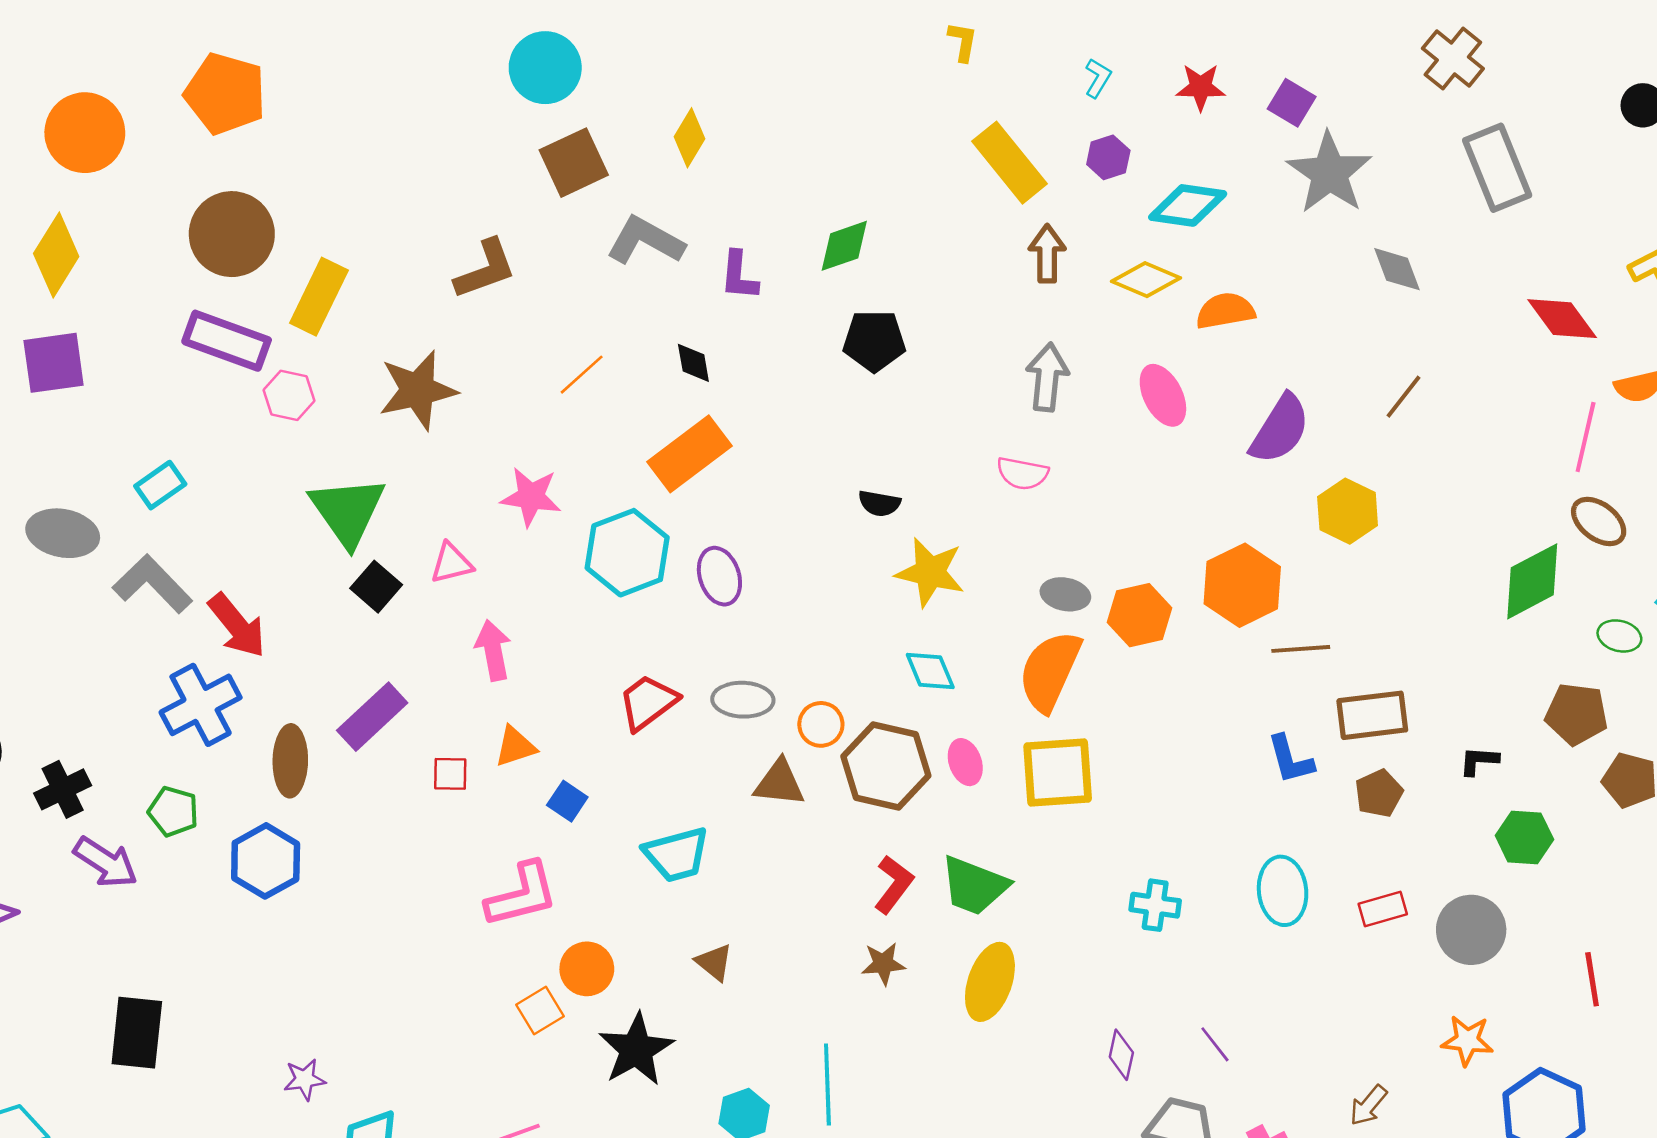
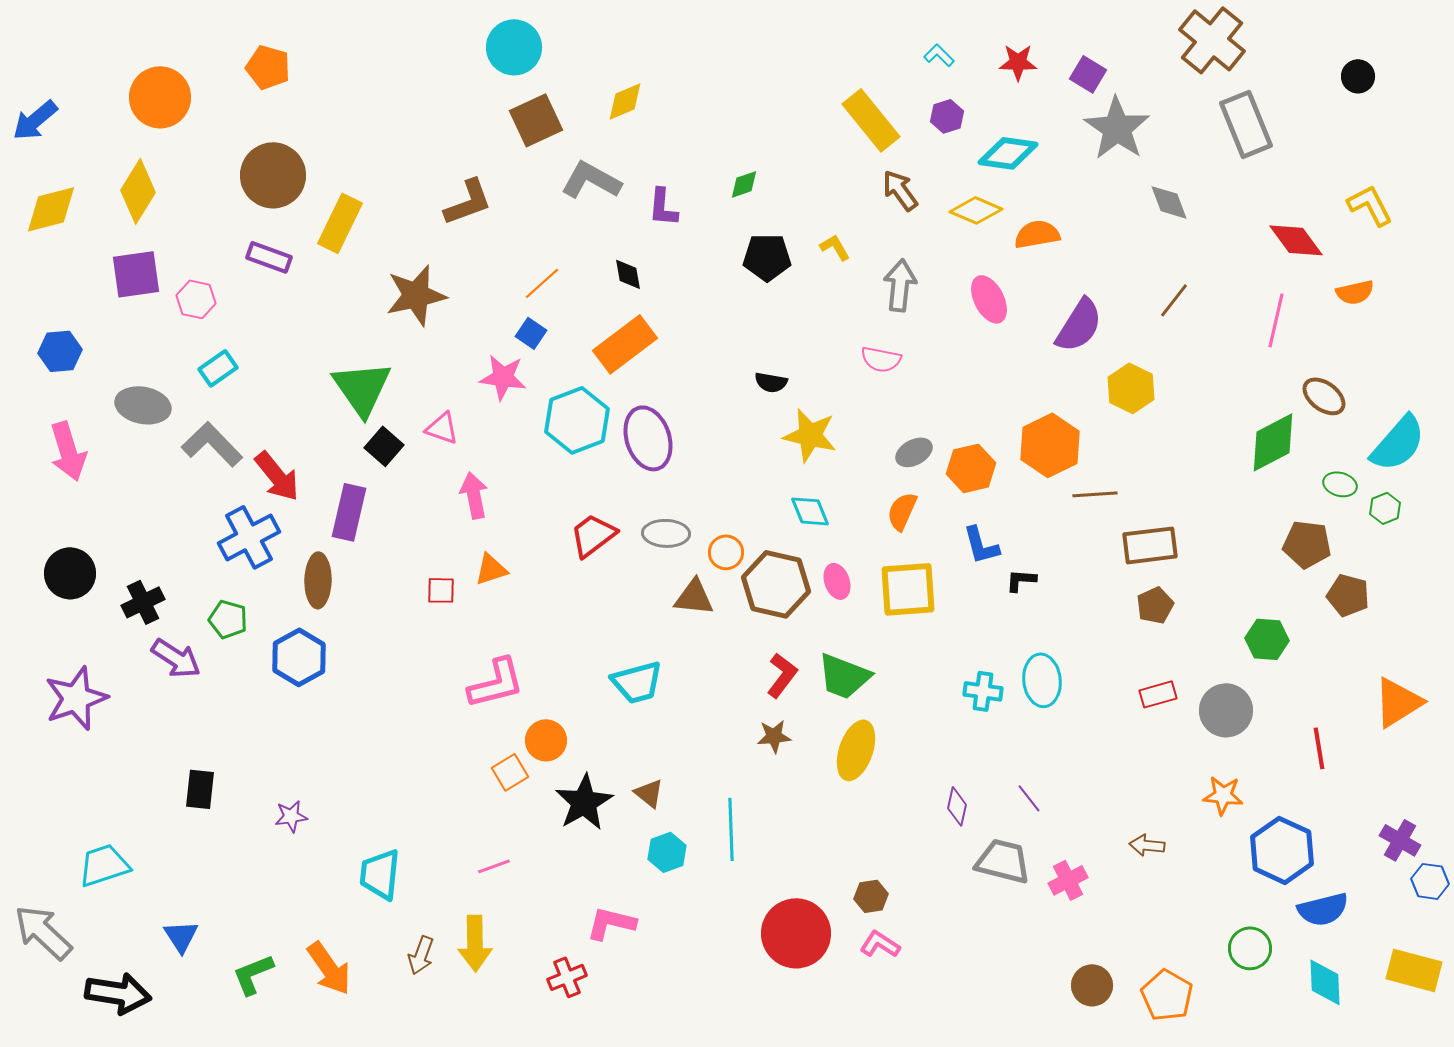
yellow L-shape: (963, 42) -> (835, 247), moved, turned -40
brown cross: (1453, 59) -> (1212, 40), size x1.4
cyan L-shape: (1098, 78) -> (939, 55), turned -76
orange pentagon: (225, 94) -> (268, 67), size x0.7
yellow diamond: (690, 138) -> (625, 101), turned 36
green diamond: (844, 246) -> (744, 184), size x0.7
brown arrow: (1047, 254) -> (900, 190), turned -36
purple rectangle: (227, 341) -> (269, 257), size x0.7
pink hexagon: (289, 395) -> (196, 299), moved
pink line: (1586, 437) -> (1276, 320), moved
pink triangle: (452, 563) -> (442, 428), turned 33
purple ellipse: (719, 576) -> (648, 438), size x1.4
gray ellipse: (1065, 594) -> (914, 452), turned -39
orange semicircle: (1050, 671) -> (902, 511), size x0.6
purple rectangle: (372, 717) -> (349, 512), moved, turned -34
blue L-shape: (1290, 759) -> (981, 545), moved
black L-shape: (1479, 761) -> (1021, 580), moved
blue square: (567, 801) -> (531, 333), moved
cyan trapezoid: (677, 854) -> (637, 682), moved
cyan ellipse: (1283, 891) -> (1042, 680), moved
brown triangle: (714, 962) -> (649, 793), moved
black rectangle: (137, 1033) -> (200, 789), size x0.7
purple star: (305, 1079) -> (291, 816), moved
brown arrow: (1368, 1105) -> (1147, 845), turned 56

